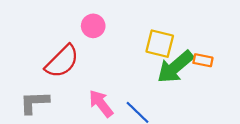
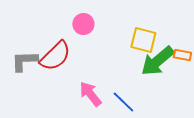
gray L-shape: (34, 102) -> (24, 61), moved

